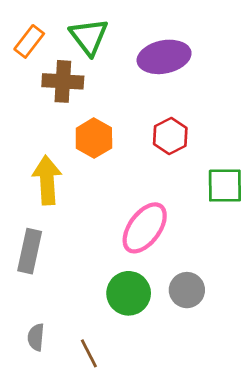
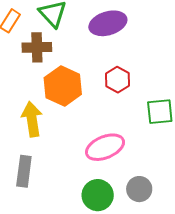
orange hexagon: (94, 138) -> (63, 86), size x1.4
pink ellipse: (145, 228) -> (105, 147), turned 36

